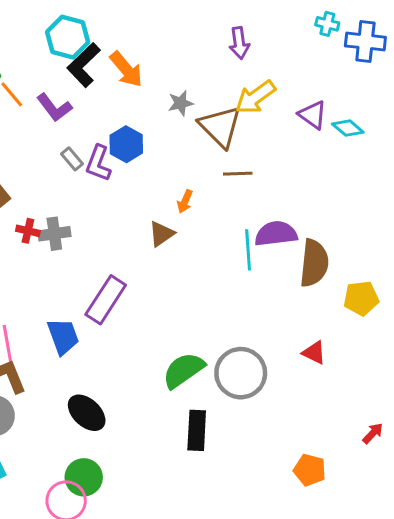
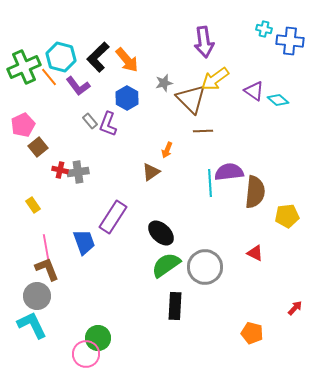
cyan hexagon: (68, 37) -> (61, 57), moved
purple arrow: (239, 43) -> (204, 42), size x1.4
blue hexagon: (126, 144) -> (127, 98), moved
black ellipse: (87, 413) -> (161, 233), moved

